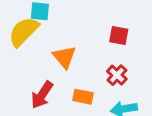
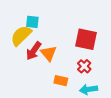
red square: (119, 36) -> (86, 39), size x1.6
red arrow: (42, 95) -> (34, 51), moved

